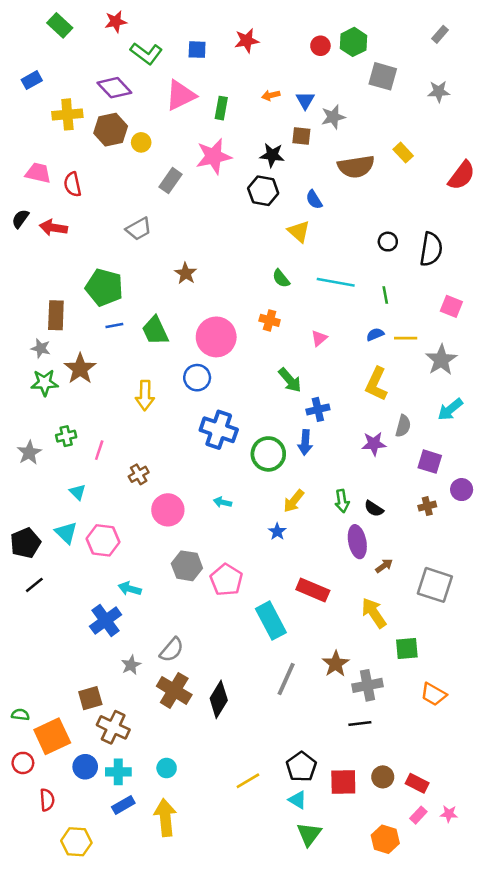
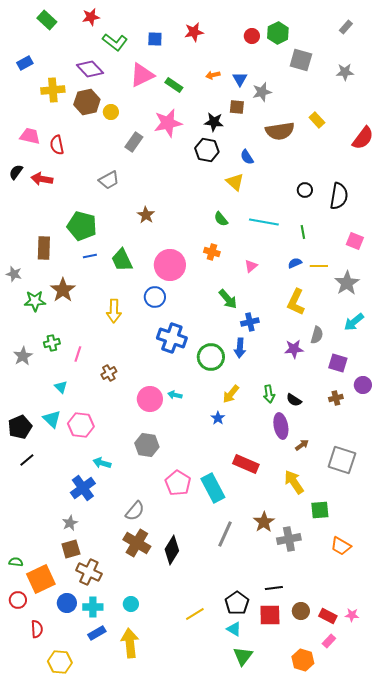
green rectangle: (221, 108) -> (174, 85), turned -66
gray star: (41, 348) -> (14, 274), moved
pink circle: (168, 510) -> (150, 399), moved
pink pentagon: (226, 580) -> (178, 483), moved
gray star: (131, 665) -> (70, 523), moved
black line: (360, 724) -> (274, 588), moved
pink star: (449, 814) -> (352, 615), moved

